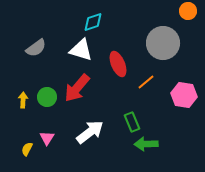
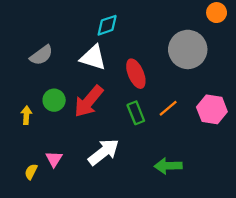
orange line: (146, 82) -> (168, 108), moved
green circle: (47, 97) -> (54, 100), moved
green rectangle: (132, 122) -> (136, 113), moved

